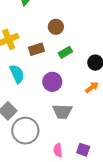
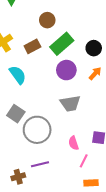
green rectangle: (65, 52) -> (62, 44), size x1.6
purple circle: (52, 82) -> (66, 70), moved

